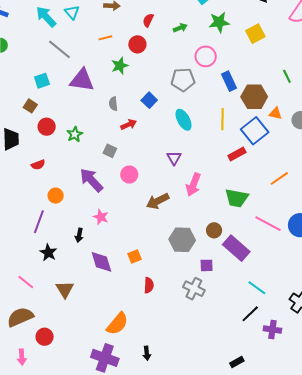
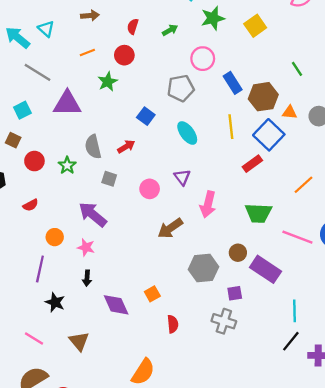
gray semicircle: (113, 104) -> (93, 147), moved, size x1.5
pink circle: (129, 175) -> (150, 189), moved
pink star: (101, 217) -> (86, 247), moved
cyan line: (257, 288) -> (294, 311), turned 60

